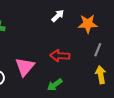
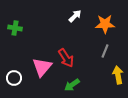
gray line: (98, 50) -> (105, 51), moved
red arrow: (60, 56) -> (66, 58), moved, turned -126

